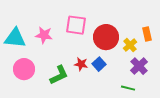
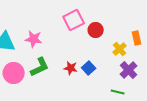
pink square: (76, 25) -> (74, 20), moved, turned -35
red circle: (106, 37) -> (96, 30), moved, size x0.6
green L-shape: (59, 75) -> (40, 67), moved

